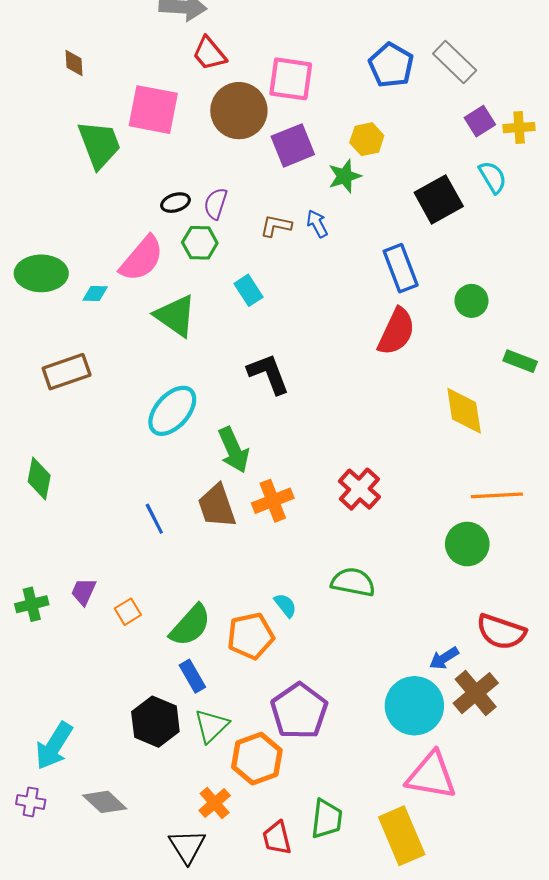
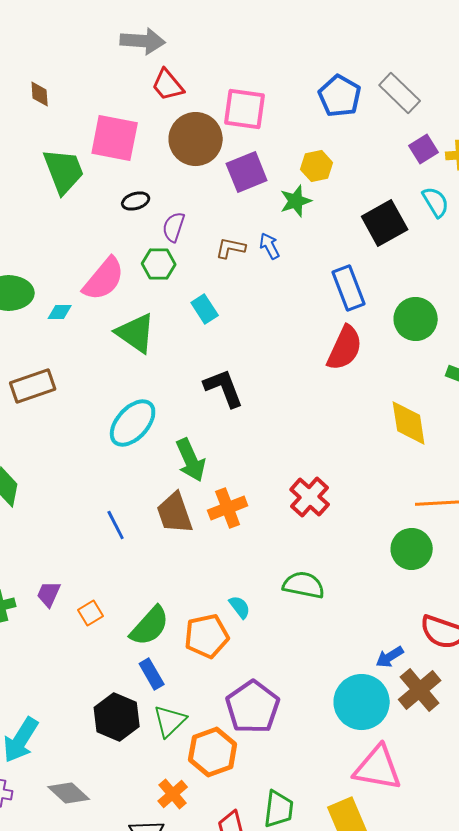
black ellipse: (175, 203) -> (136, 201), moved
green circle: (471, 301) -> (416, 319), size x1.4

